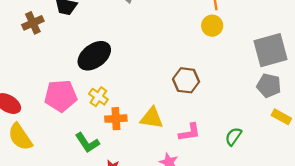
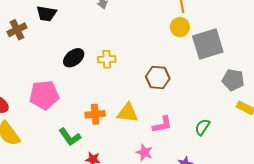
gray square: (270, 50) -> (208, 44), moved
black ellipse: (94, 56) -> (74, 58), size x0.7
yellow cross: (98, 97) -> (107, 59), moved, turned -36

